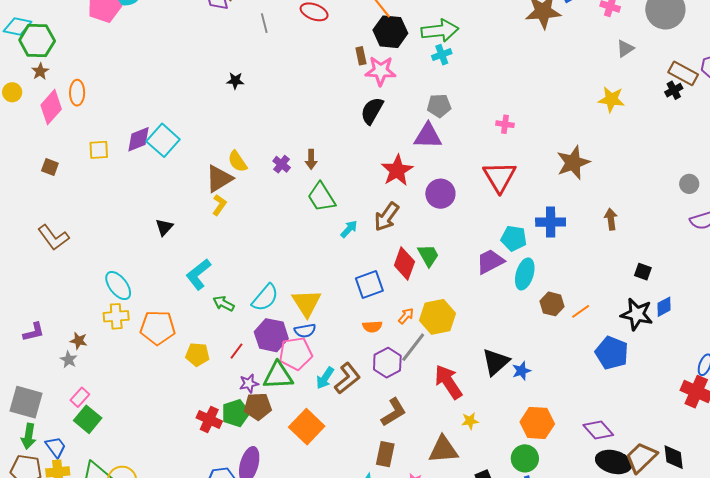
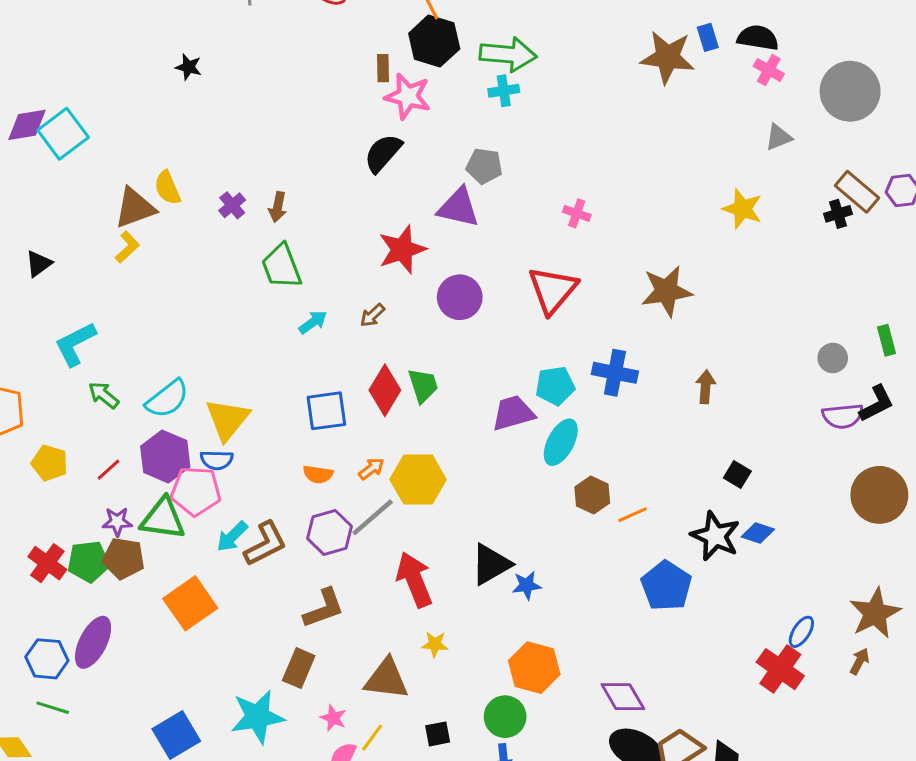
brown arrow: (387, 217) -> (372, 315), size x0.6
cyan pentagon: (514, 238) -> (555, 386), turned -30
blue diamond: (664, 307) -> (758, 533), turned 35

